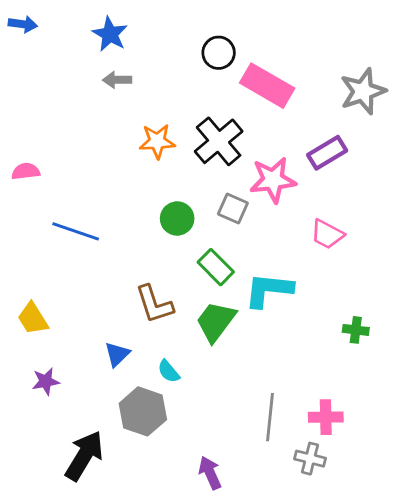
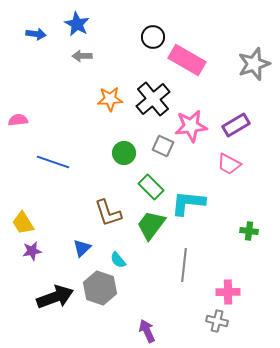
blue arrow: (23, 24) -> (36, 34), moved
purple rectangle: (327, 153) -> (236, 125), moved
purple star: (46, 381) -> (32, 251), moved
gray line: (270, 417) -> (184, 265), moved
black arrow: (84, 456) -> (55, 297), moved, turned 39

